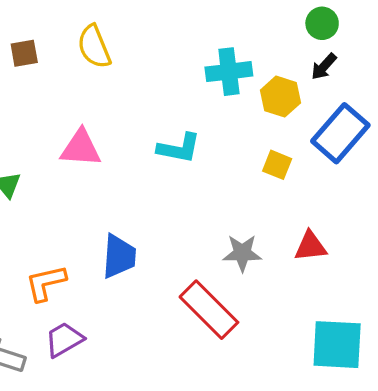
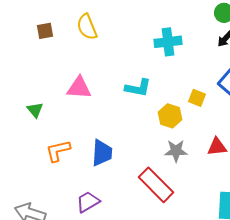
yellow hexagon: (280, 97) -> (170, 116), moved
orange L-shape: (46, 283) -> (58, 151), moved
purple trapezoid: (64, 340) -> (88, 202), moved

